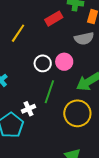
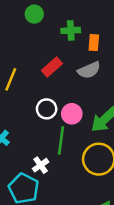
red rectangle: (54, 19) -> (52, 67), moved
pink circle: (64, 62) -> (72, 114), moved

